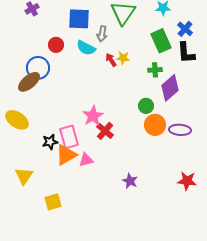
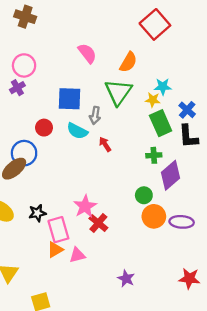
yellow star: (123, 58) -> (153, 100), moved
black star: (50, 142) -> (37, 213), moved
orange triangle: (66, 155) -> (55, 250), size x0.7

